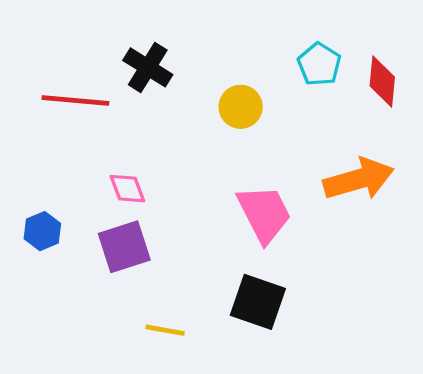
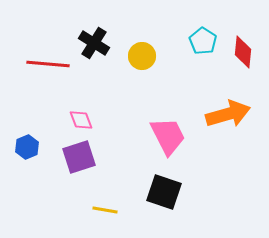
yellow circle: (241, 107) -> (142, 56), moved

